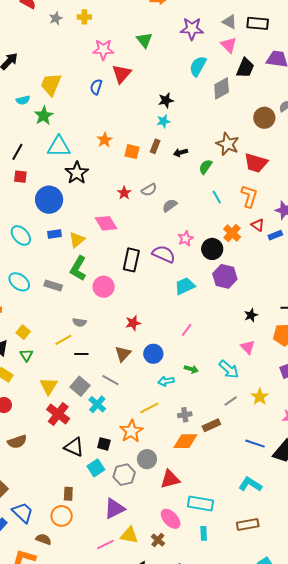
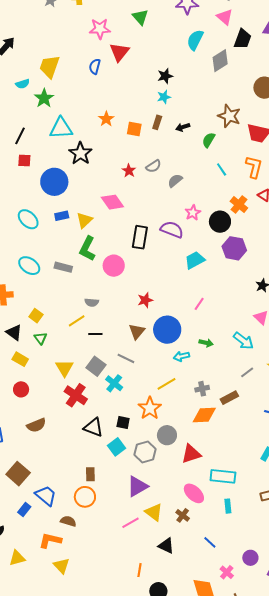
blue circle: (153, 354) -> (167, 330), size x1.4
yellow triangle: (129, 535) -> (154, 512), turned 30

